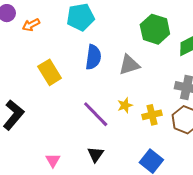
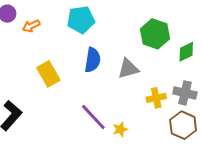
yellow star: (125, 105) -> (120, 129), moved
yellow cross: (152, 115) -> (156, 98), moved

